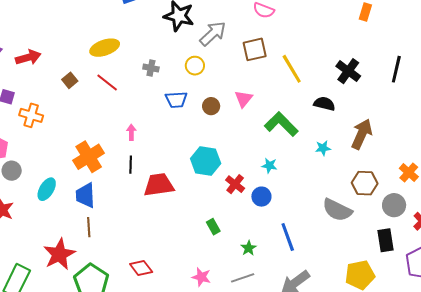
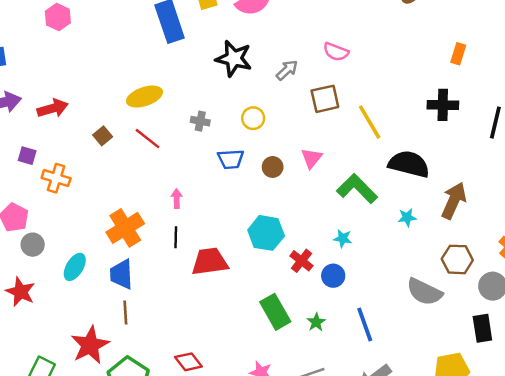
gray arrow: (213, 34) -> (287, 70), moved, size x0.7
black cross: (348, 71) -> (443, 105), moved, turned -35
black semicircle: (324, 104) -> (409, 164), size x1.6
green rectangle: (213, 227) -> (275, 312), size x1.8
green star: (249, 248) -> (316, 322), moved

